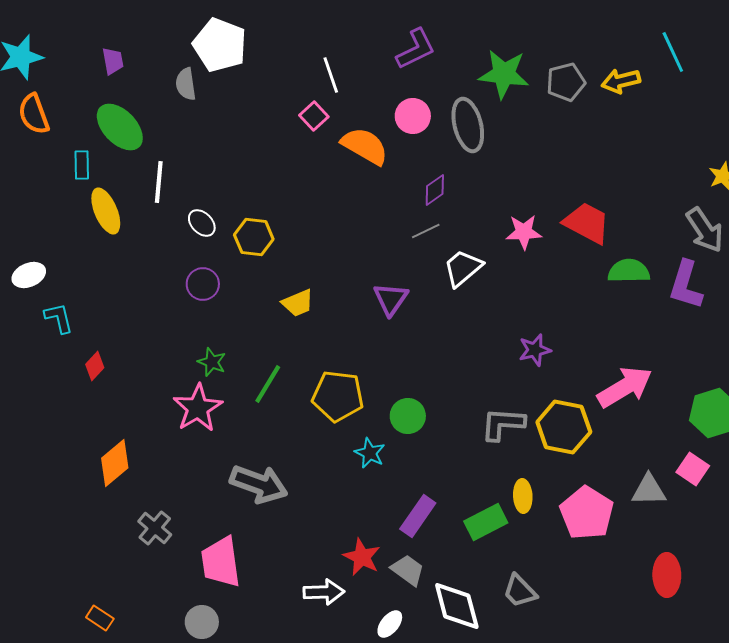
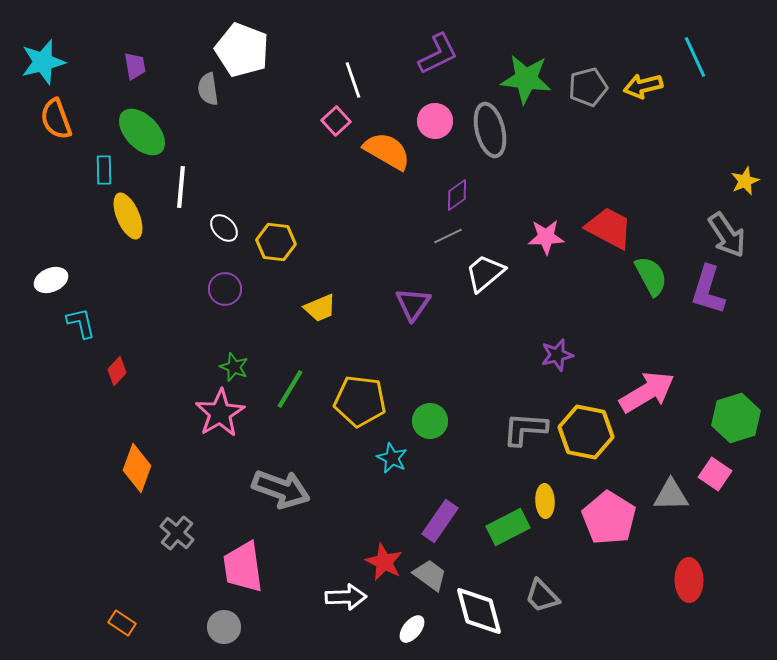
green semicircle: (629, 271) -> (651, 276), turned 63
orange diamond: (115, 463) -> (137, 468), turned -30

